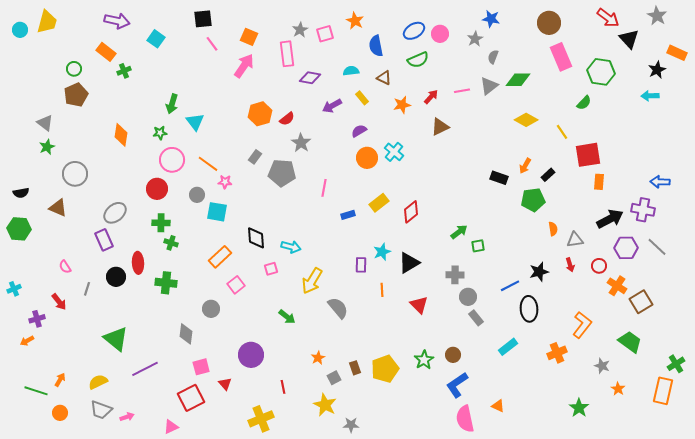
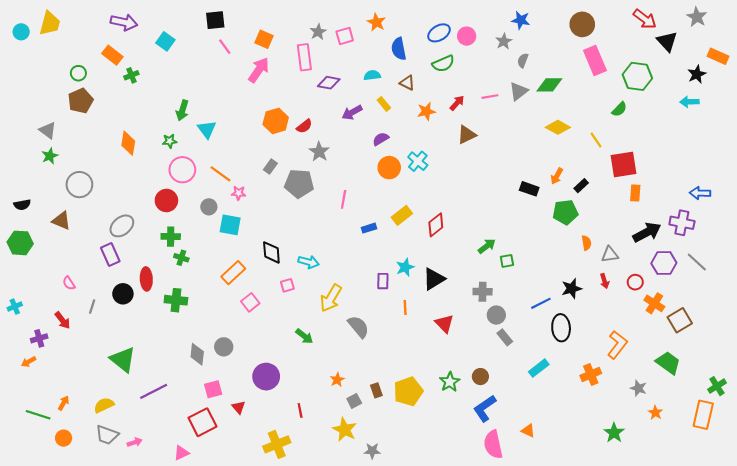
gray circle: (211, 309) -> (224, 347), moved

